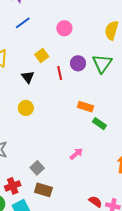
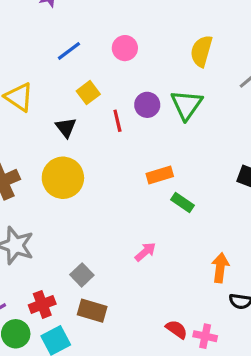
blue line: (23, 23) -> (69, 51), moved
orange rectangle: (85, 107) -> (160, 175), turned -35
yellow circle: (26, 108) -> (63, 178), size x1.6

